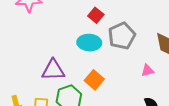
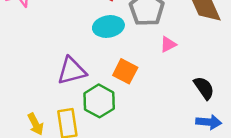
pink triangle: (147, 70) -> (168, 44), moved

